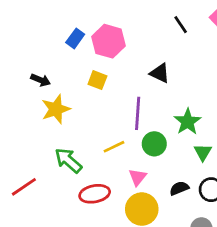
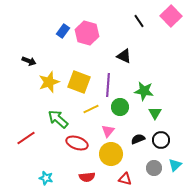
black arrow: (41, 80) -> (29, 61), moved
yellow square: (97, 80) -> (79, 82), moved, size x1.6
green star: (188, 122) -> (144, 91), turned -30
red ellipse: (95, 194) -> (77, 143), turned 30

